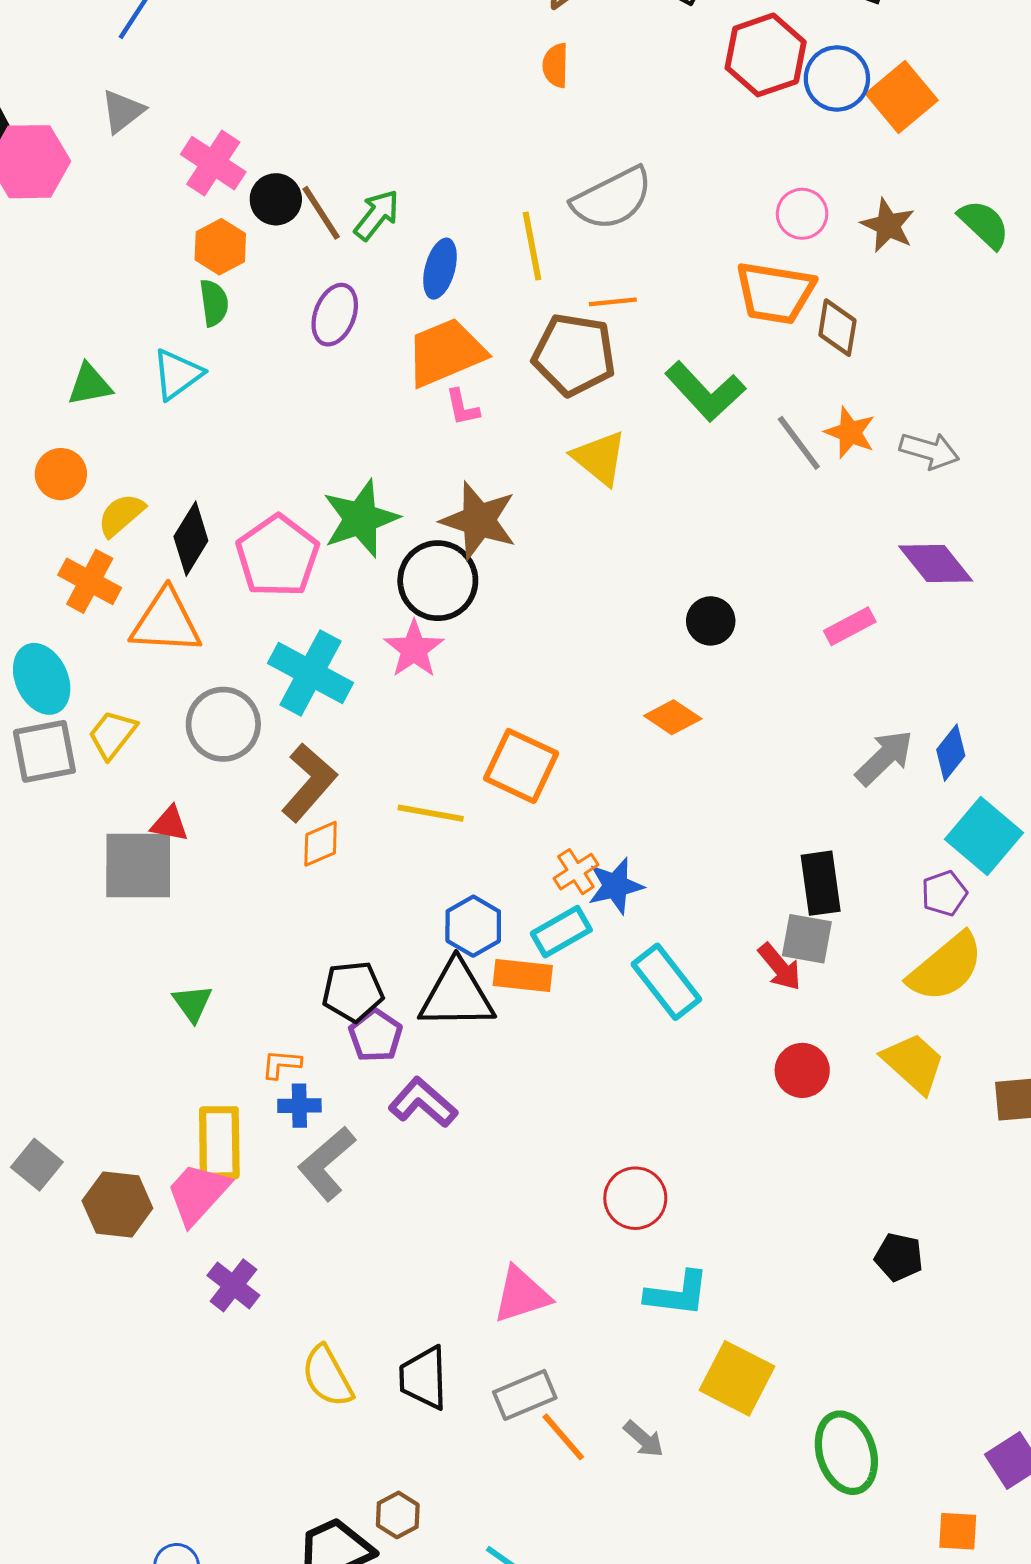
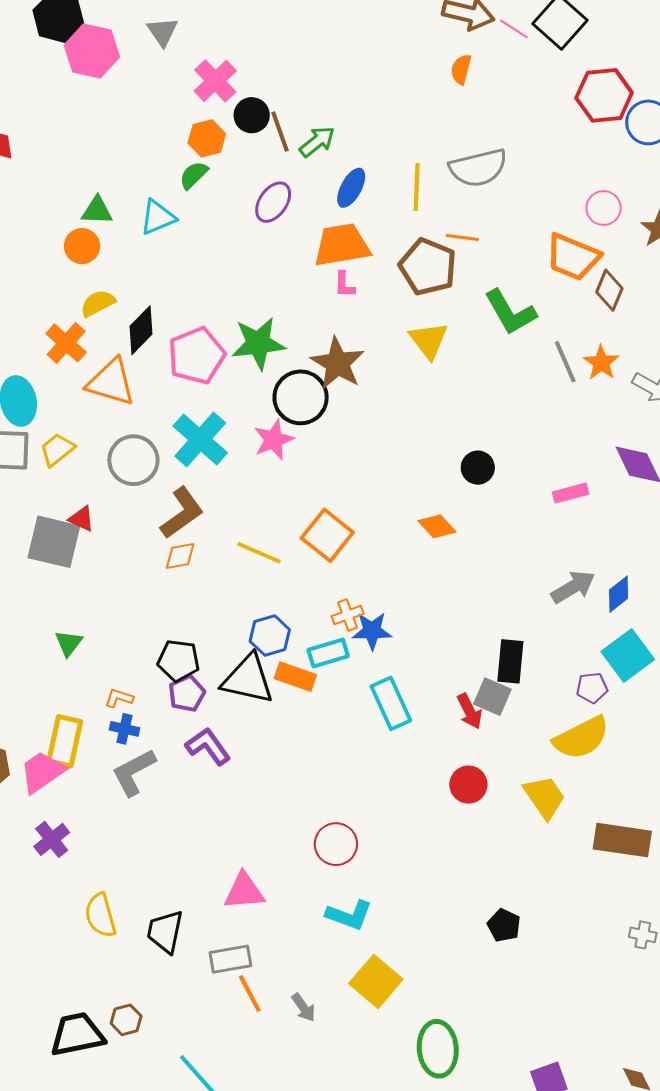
gray triangle: (123, 111) -> (162, 32), turned -40
green semicircle: (214, 303) -> (194, 175), turned -140
orange circle: (61, 474) -> (82, 246), moved

